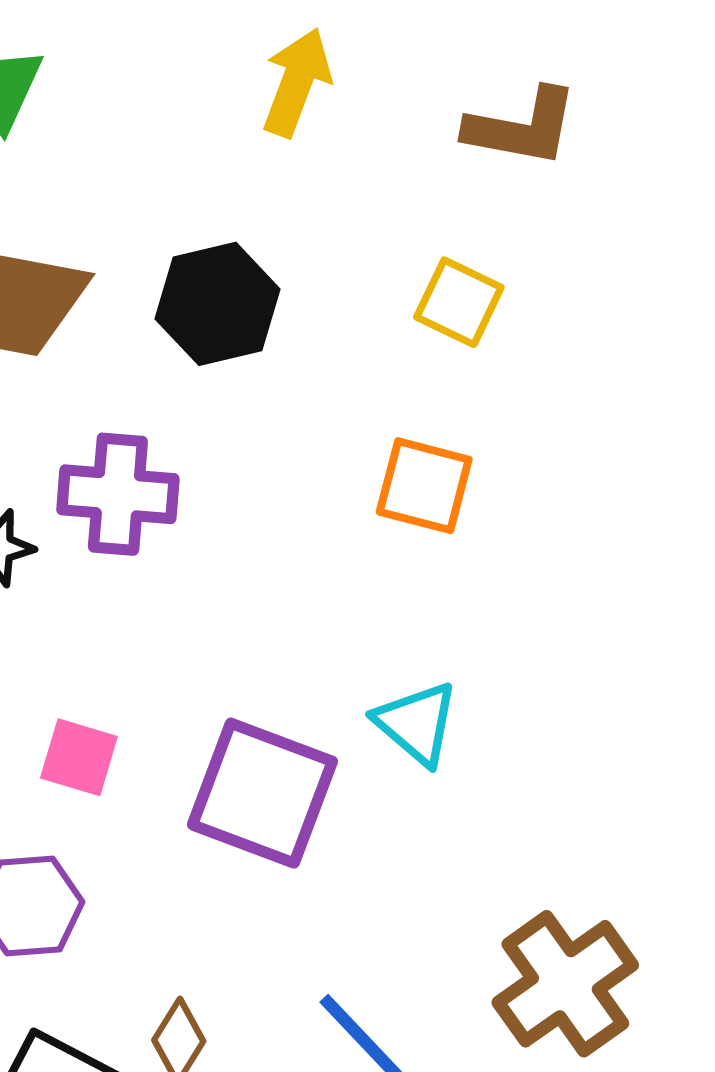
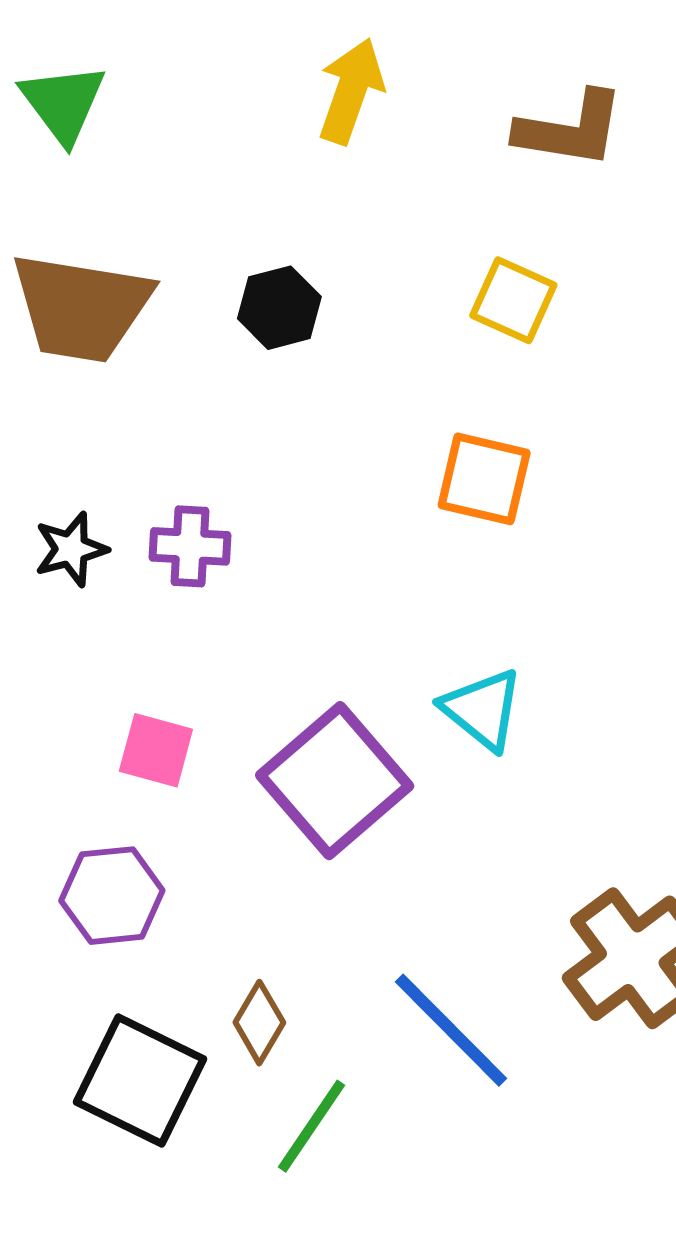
black hexagon: (217, 304) -> (279, 308), size x0.7
purple cross: (118, 494) -> (190, 546), moved, size x0.7
purple square: (262, 793) -> (335, 781), turned 30

